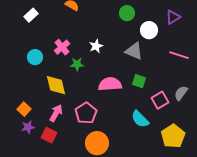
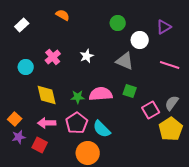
green star: (77, 64) -> (78, 97), moved
pink arrow: (56, 113) -> (47, 123), turned -120
cyan semicircle: (140, 119) -> (102, 129), moved
yellow pentagon: (173, 136) -> (171, 129), moved

